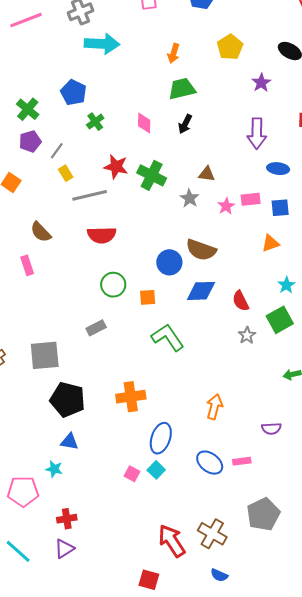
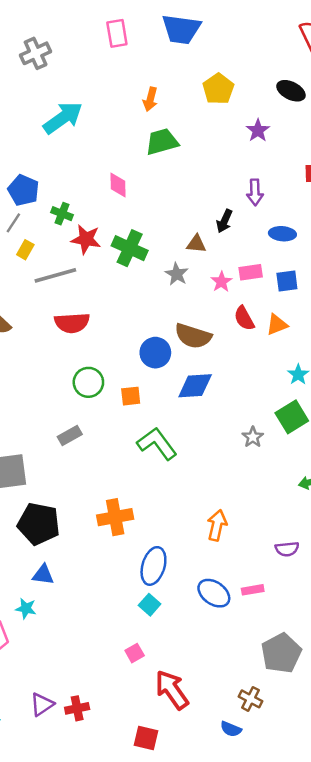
cyan arrow: (102, 44) -> (63, 118), moved, turned -36
blue pentagon: (74, 92) -> (23, 190), moved
green cross: (95, 122) -> (62, 214), moved, turned -30
black arrow: (185, 124) -> (224, 221), moved
purple arrow: (257, 133) -> (255, 192), size x0.7
yellow rectangle: (66, 173) -> (25, 250), turned 63
red semicircle: (241, 301) -> (244, 318), moved
pink square: (132, 474) -> (135, 653), moved, turned 35
red cross: (67, 519) -> (77, 708), moved
brown cross: (212, 534) -> (251, 699), moved, size x0.7

